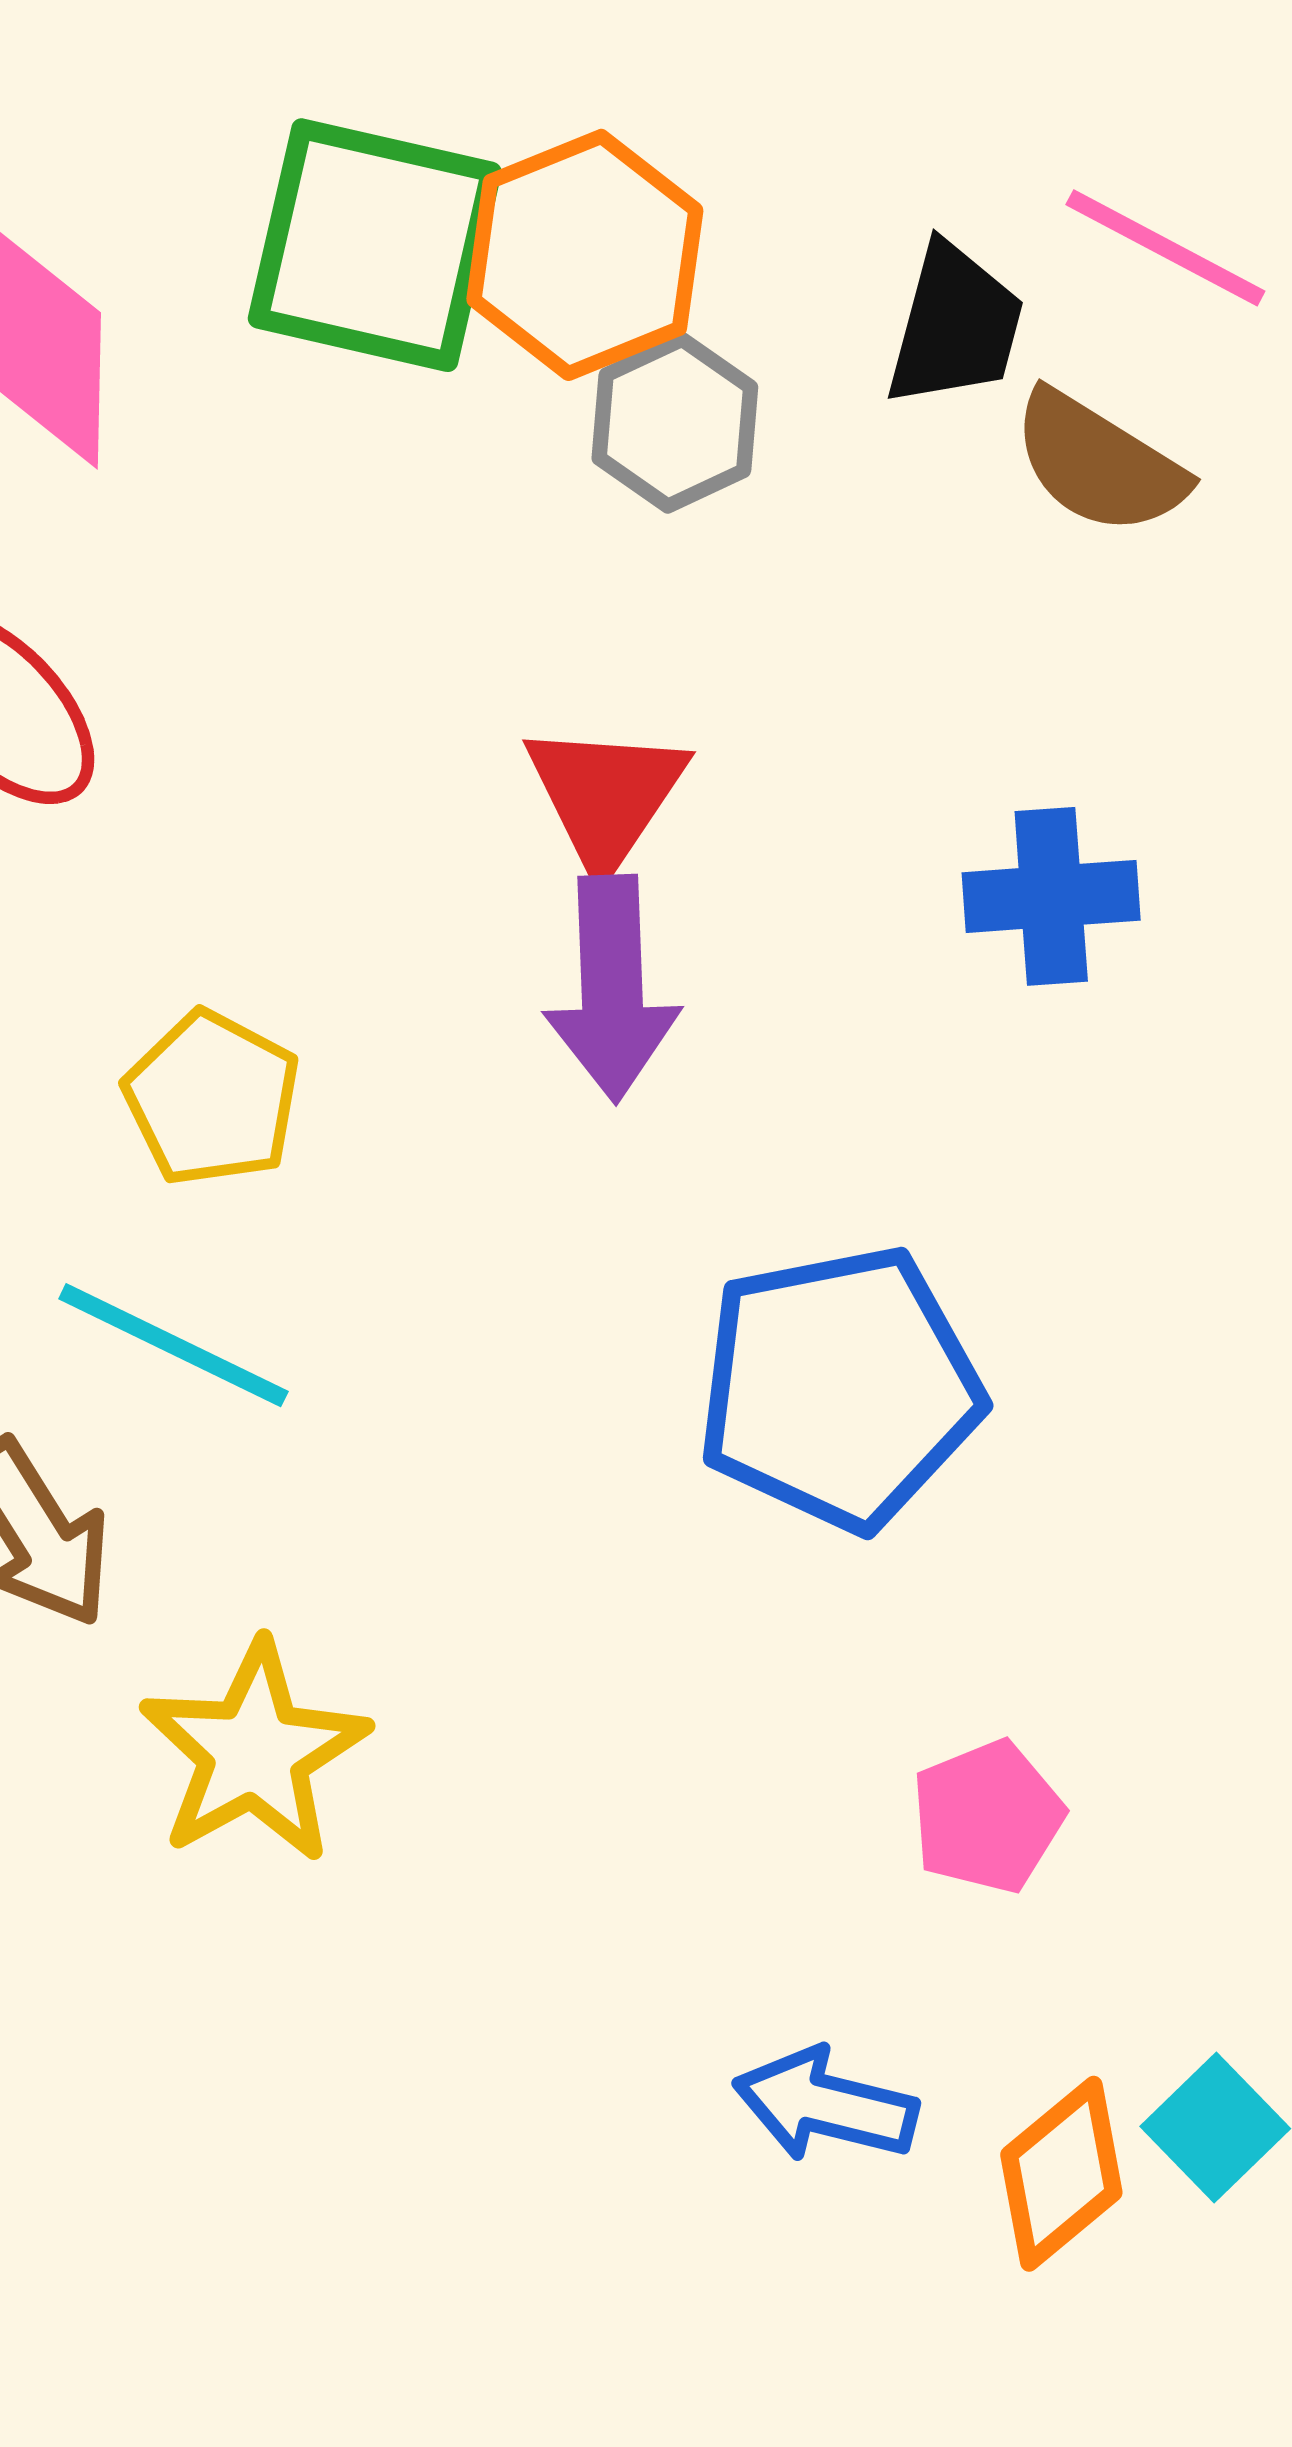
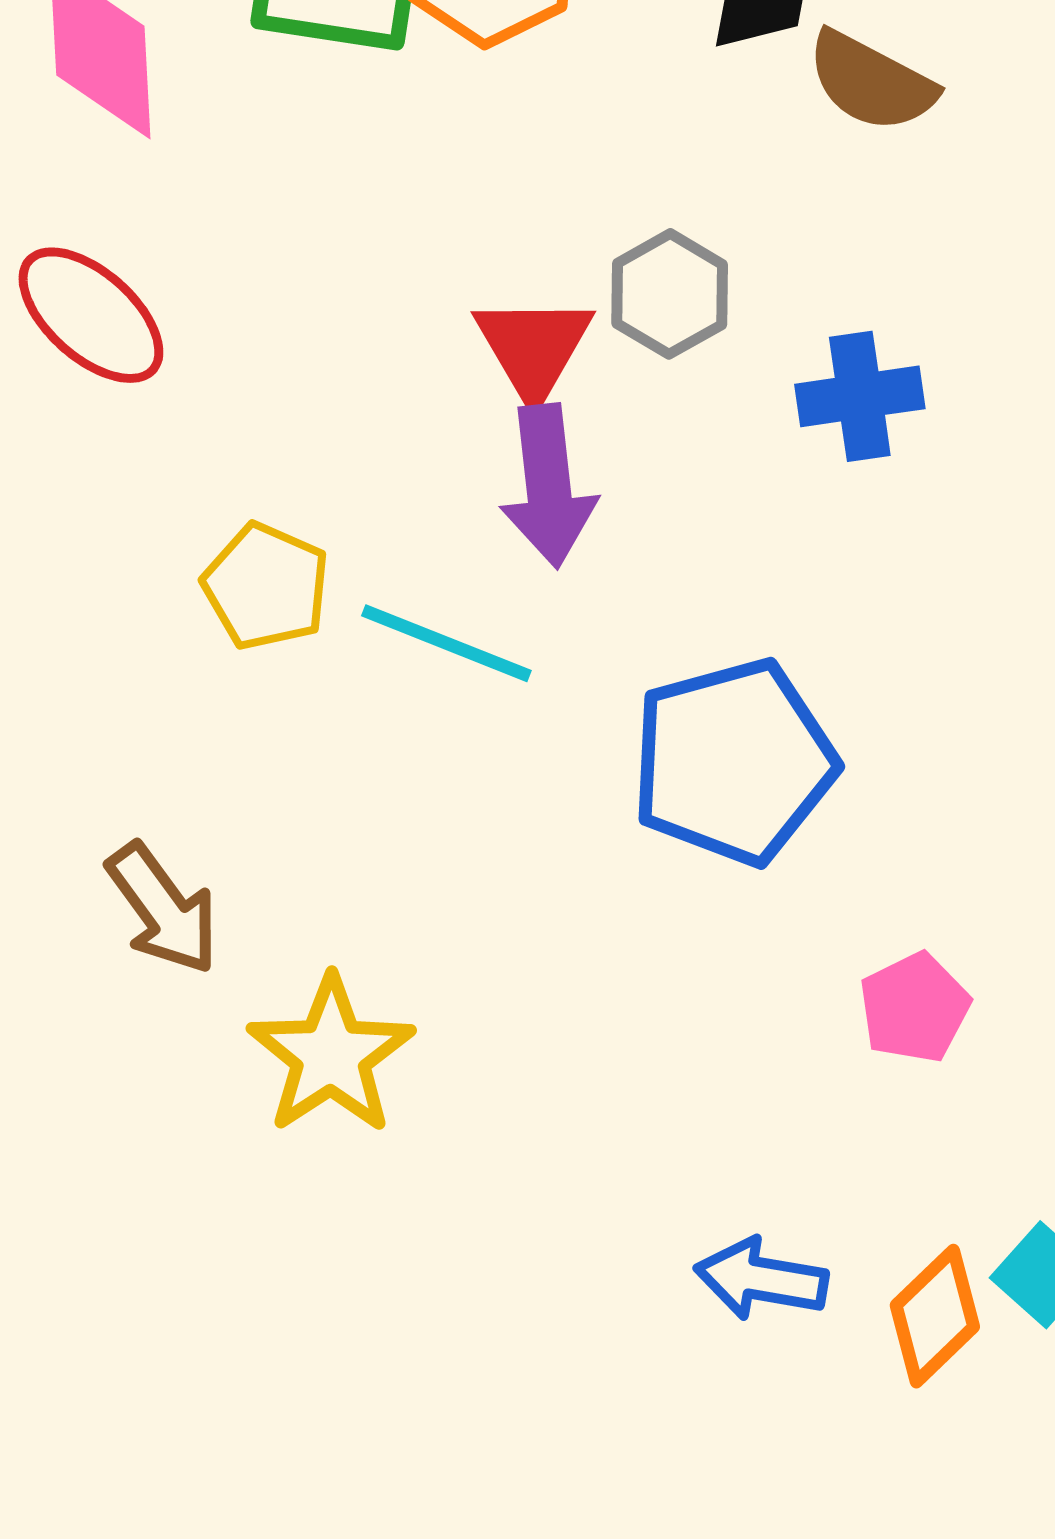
gray hexagon: (675, 423) -> (670, 294), moved
cyan line: (173, 1345) -> (446, 643), moved
pink pentagon: (987, 1817) -> (914, 1008), moved

